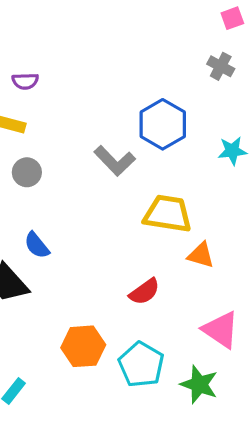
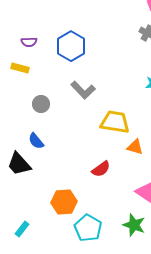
blue hexagon: (163, 124) -> (71, 46), moved
gray circle: (27, 172) -> (41, 104), moved
cyan pentagon: (141, 365) -> (88, 228), moved

